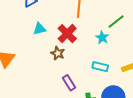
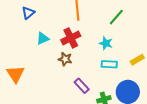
red cross: (67, 34) -> (71, 38), turned 30
cyan star: (102, 37) -> (106, 43), moved

